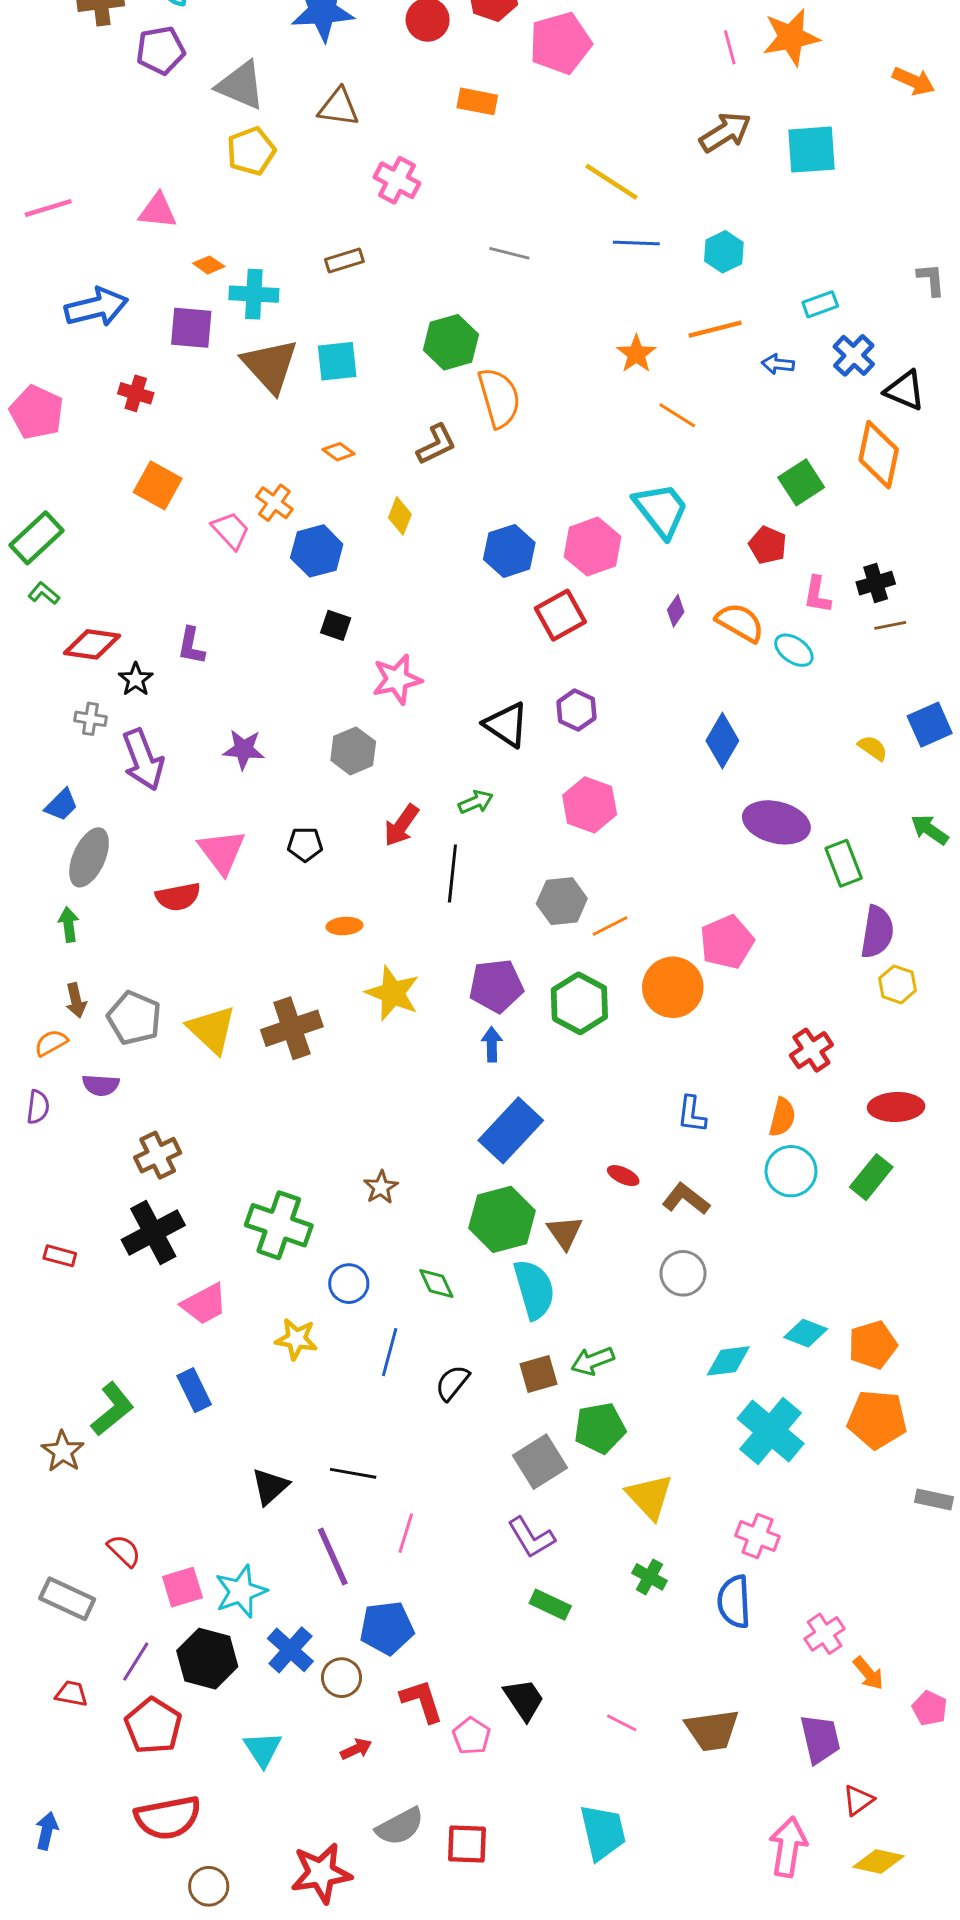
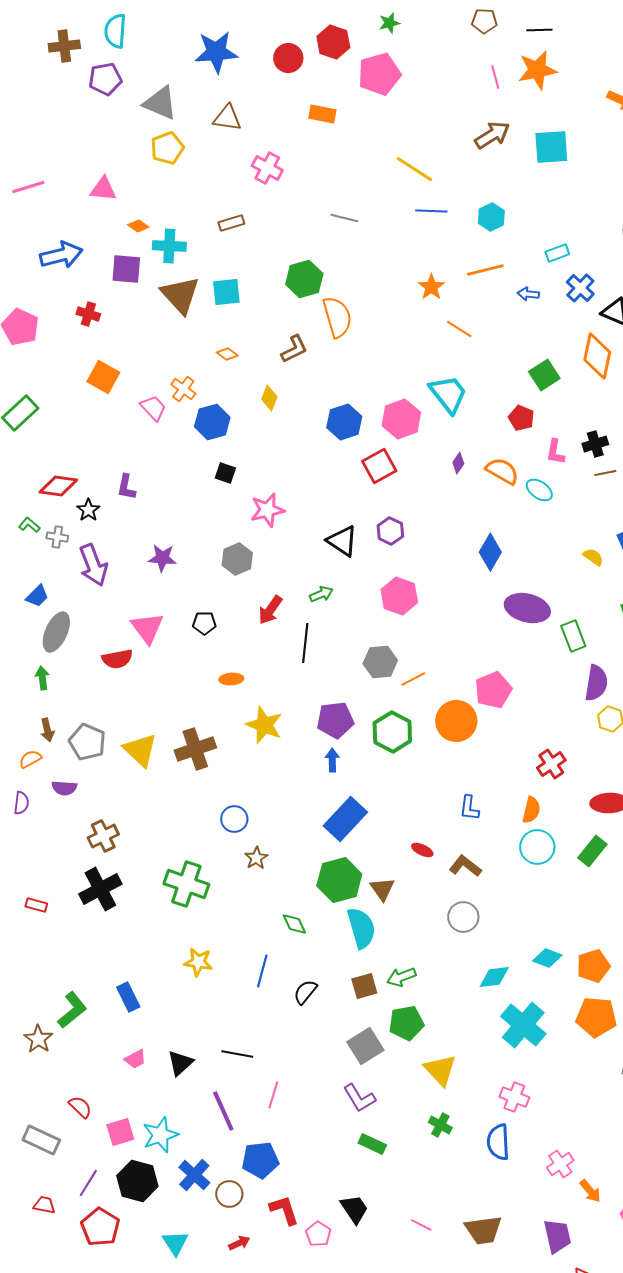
green L-shape: (44, 593) -> (29, 525), moved
blue circle: (349, 1284) -> (234, 819), moved
pink trapezoid: (204, 1304) -> (135, 1059), moved, size x0.7

